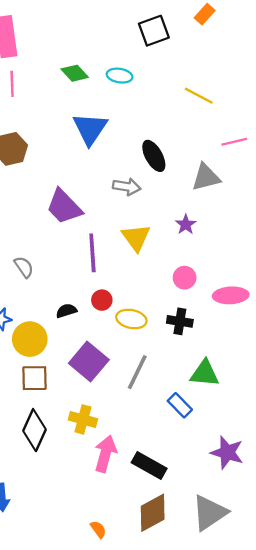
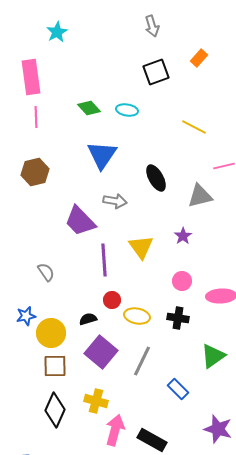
gray arrow: (127, 187) -> (115, 201), moved
black semicircle: (66, 311) -> (88, 319), moved
green triangle: (205, 373) -> (213, 356), moved, turned -40

